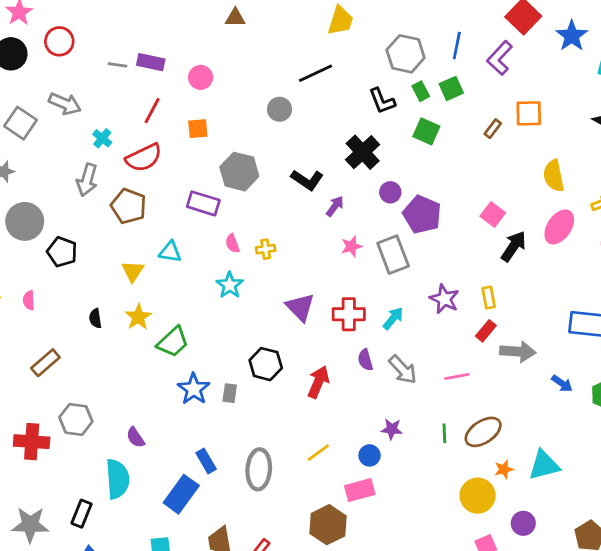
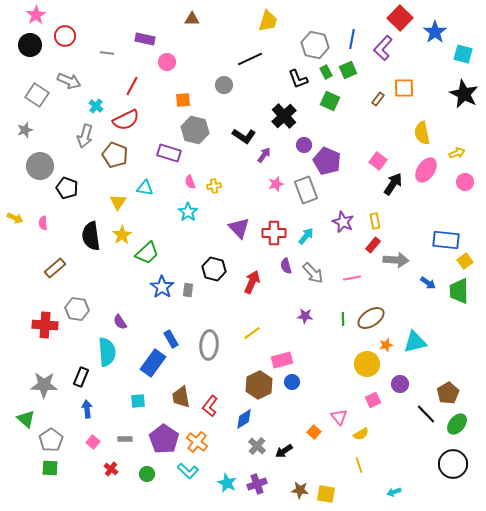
purple rectangle: (151, 62) -> (145, 39), moved
orange square: (198, 129) -> (183, 100), moved
black semicircle: (95, 318) -> (91, 236), size x2.0
blue circle: (370, 455) -> (292, 382), moved

